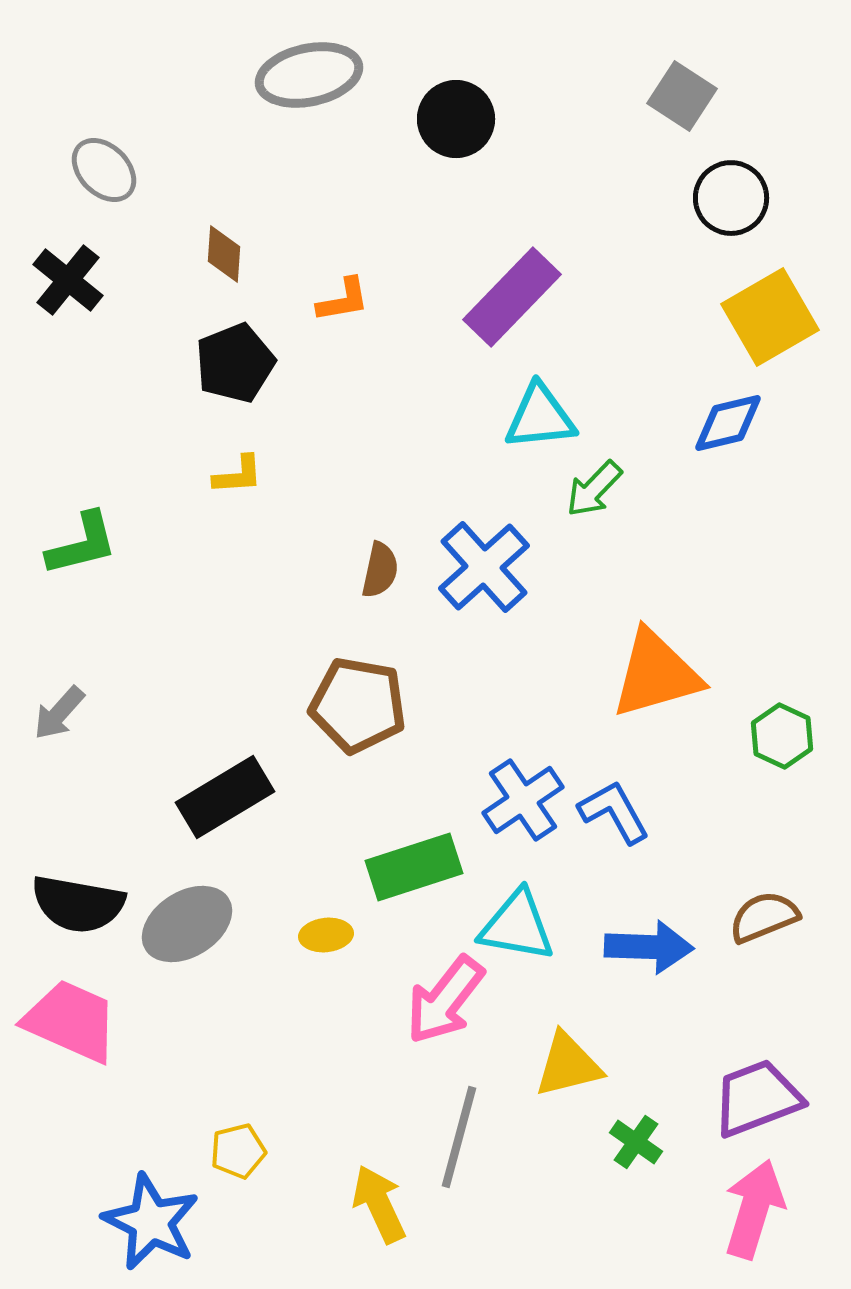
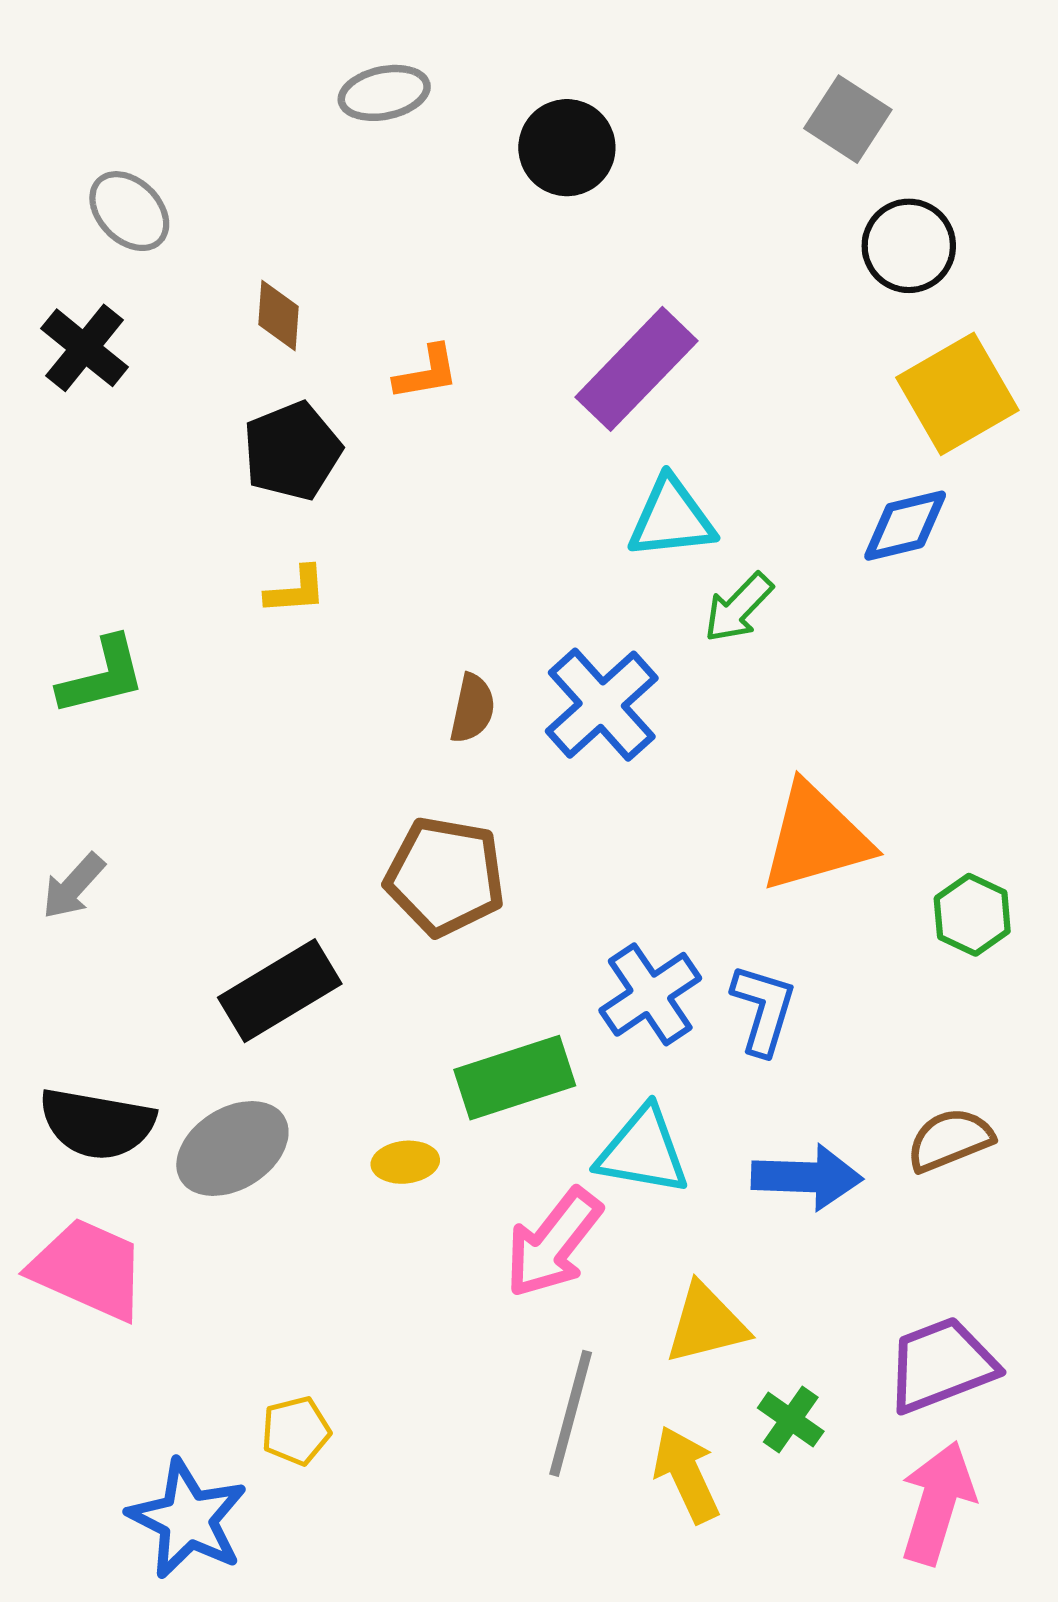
gray ellipse: (309, 75) -> (384, 93), size x0.7
blue L-shape: (614, 812) -> (763, 1009), turned 46
yellow arrow: (379, 1204) -> (686, 1474), moved

